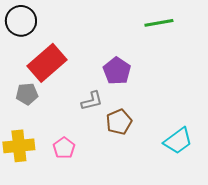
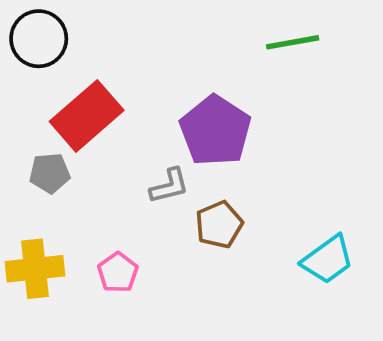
purple pentagon: (117, 71) -> (215, 131), size x1.4

